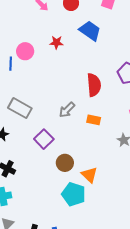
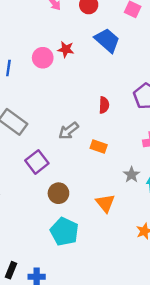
pink circle: (25, 51) -> (43, 58), moved
red semicircle: (94, 85) -> (104, 105), size x0.6
orange triangle: (89, 175) -> (105, 203), moved

